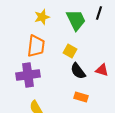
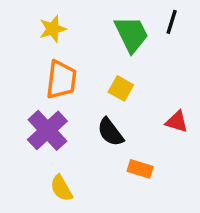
yellow star: (42, 17) -> (53, 29), moved
black semicircle: (78, 71) -> (110, 132), moved
purple cross: (28, 75) -> (47, 130), turned -35

